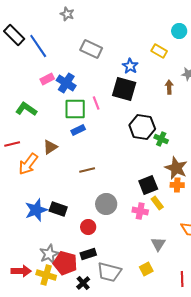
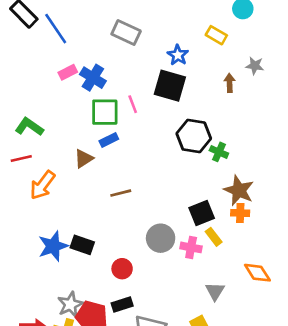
green L-shape: (26, 109) -> (29, 127), moved
brown triangle: (50, 147) -> (84, 159), moved
gray circle: (106, 204) -> (161, 238), moved

